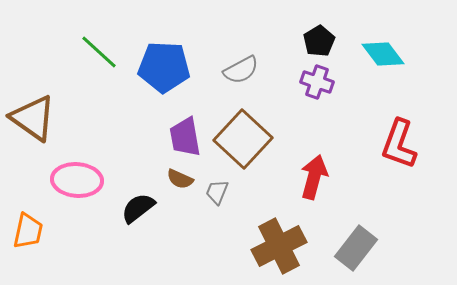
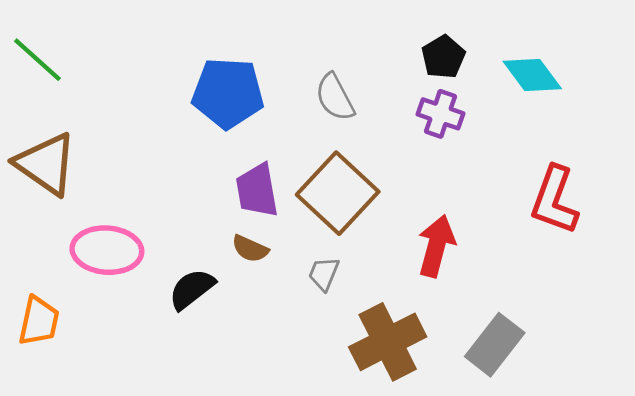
green line: (99, 52) -> (37, 60), moved
gray semicircle: (241, 70) -> (335, 97), turned 90
gray trapezoid: (217, 192) -> (324, 274), moved

